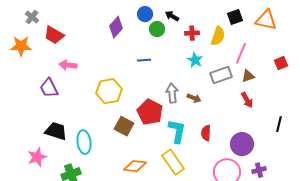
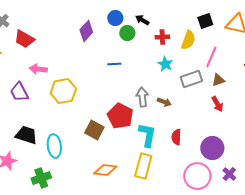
yellow hexagon: (109, 91) -> (63, 91), moved
yellow rectangle: (173, 162) -> (143, 166), turned 50
purple cross: (259, 170) -> (229, 174), turned -32

